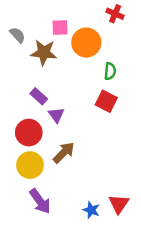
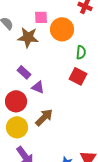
purple triangle: (56, 115) -> (38, 87), turned -32

